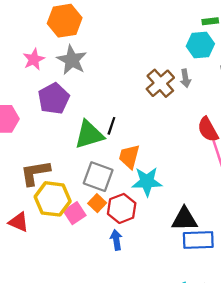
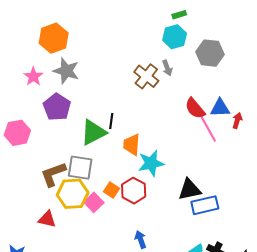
gray square: (98, 177) -> (80, 168), moved
blue arrow: (116, 240) -> (140, 239), moved

